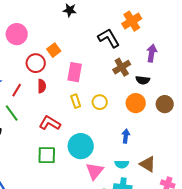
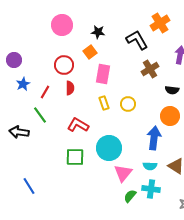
black star: (70, 10) -> (98, 32), moved
pink circle: (17, 34) -> (62, 25), moved
orange square: (54, 50) -> (90, 52), moved
black semicircle: (143, 80) -> (172, 90), moved
orange circle: (136, 103) -> (170, 116), moved
blue arrow: (126, 136) -> (154, 138), size x1.6

